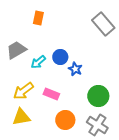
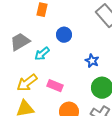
blue circle: (60, 57) -> (64, 35), moved
blue star: (75, 69) -> (92, 61), moved

